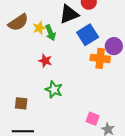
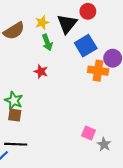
black triangle: (69, 14) -> (67, 24), turned -30
yellow star: (39, 28) -> (42, 23), moved
green star: (54, 90) -> (14, 100), moved

